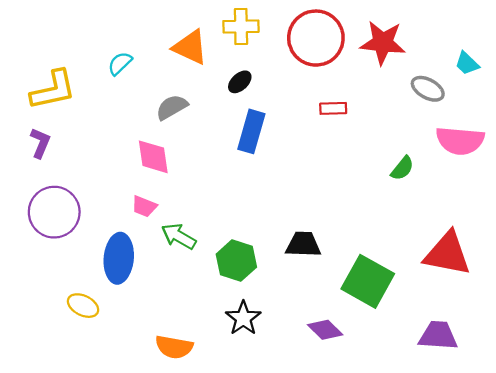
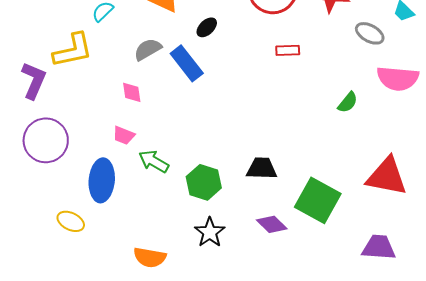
yellow L-shape: (53, 90) -> (73, 50), moved
blue rectangle: (251, 131) -> (187, 63), moved, turned -54
purple L-shape: (40, 143) -> (34, 80), size x1.4
pink diamond: (153, 157) -> (132, 92), size x0.7
purple diamond: (325, 330) -> (272, 224), moved

